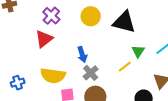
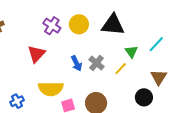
purple cross: (51, 16) -> (52, 26), moved
gray cross: (91, 73) -> (96, 63), moved

